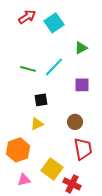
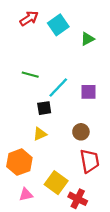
green triangle: (81, 48) -> (87, 39), moved
cyan line: (54, 67) -> (58, 88), moved

